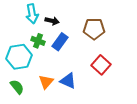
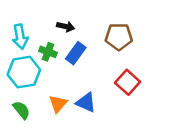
cyan arrow: (32, 14) -> (20, 37), moved

